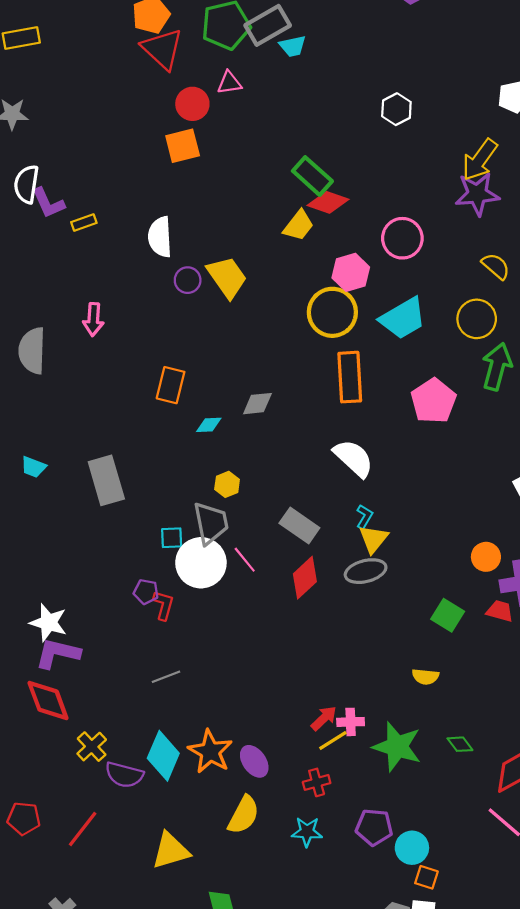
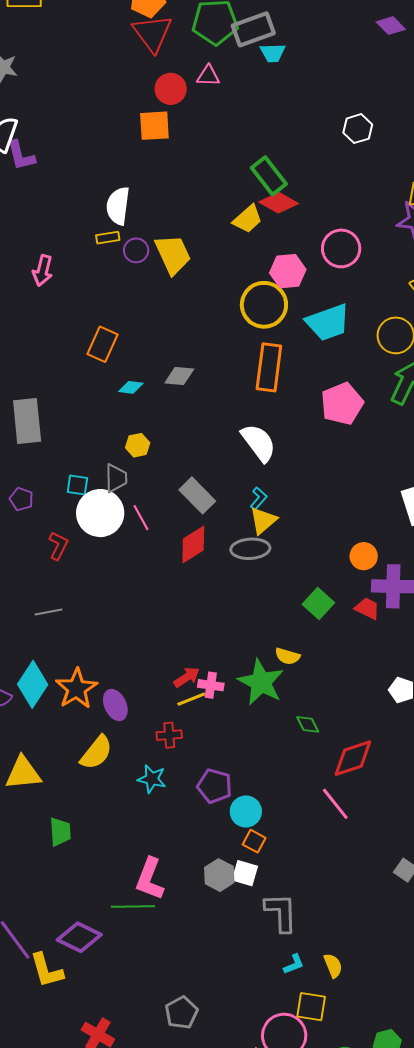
yellow rectangle: (84, 222) -> (108, 238), moved
gray trapezoid: (211, 523) -> (116, 478), size x0.7
purple pentagon: (146, 592) -> (21, 499), moved
green star: (397, 747) -> (261, 682), moved

